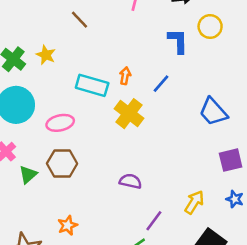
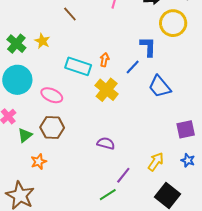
yellow circle: (210, 26) -> (173, 23), size x1.4
blue L-shape: (178, 41) -> (148, 47), moved
blue trapezoid: (213, 112) -> (160, 87), moved
pink ellipse: (60, 123) -> (52, 95), turned 35
orange star: (68, 225) -> (39, 162), moved

